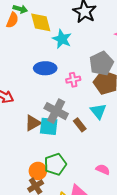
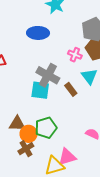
pink cross: (73, 80) -> (75, 55), moved, turned 32
brown triangle: (33, 123) -> (17, 124), moved, turned 30

